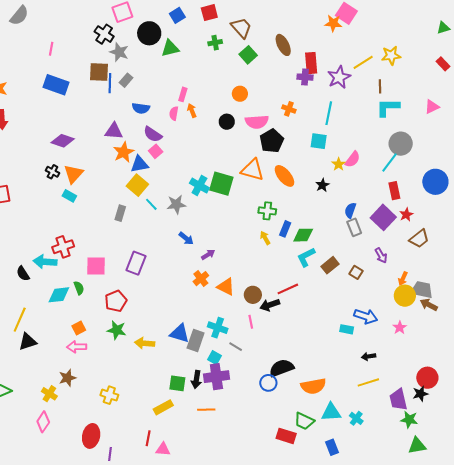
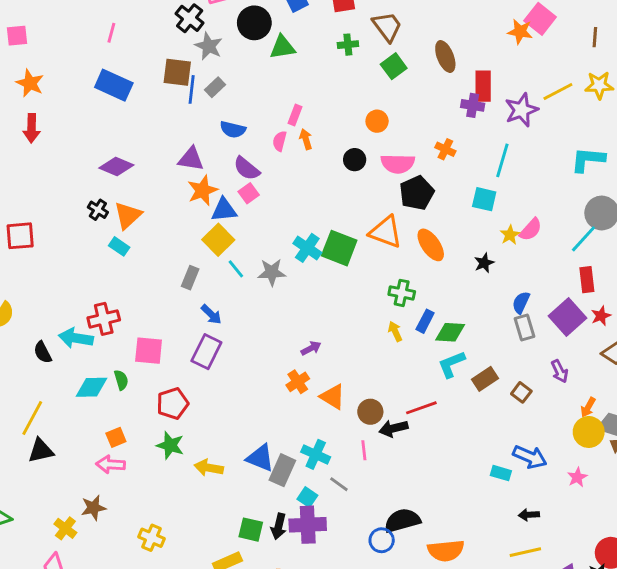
brown line: (380, 86) -> (595, 37), moved
blue arrow: (186, 238) -> (211, 314), moved

